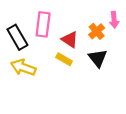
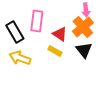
pink arrow: (114, 20) -> (86, 10), moved
orange cross: (97, 31) -> (83, 27), size x1.5

